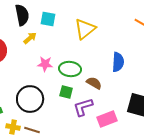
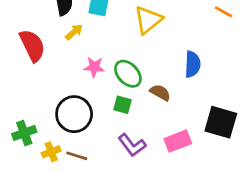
green ellipse: (70, 69) -> (128, 74), turned 40
purple L-shape: (83, 107) -> (132, 145), moved, turned -110
yellow cross: (13, 127) -> (51, 152), turned -32

